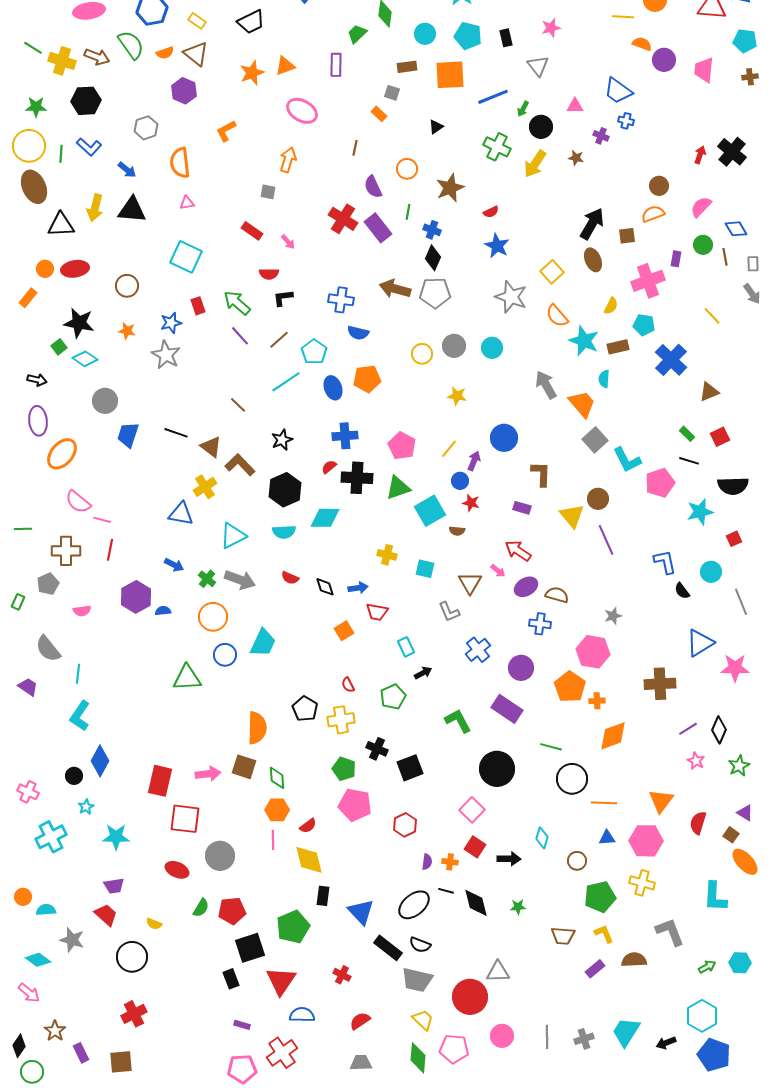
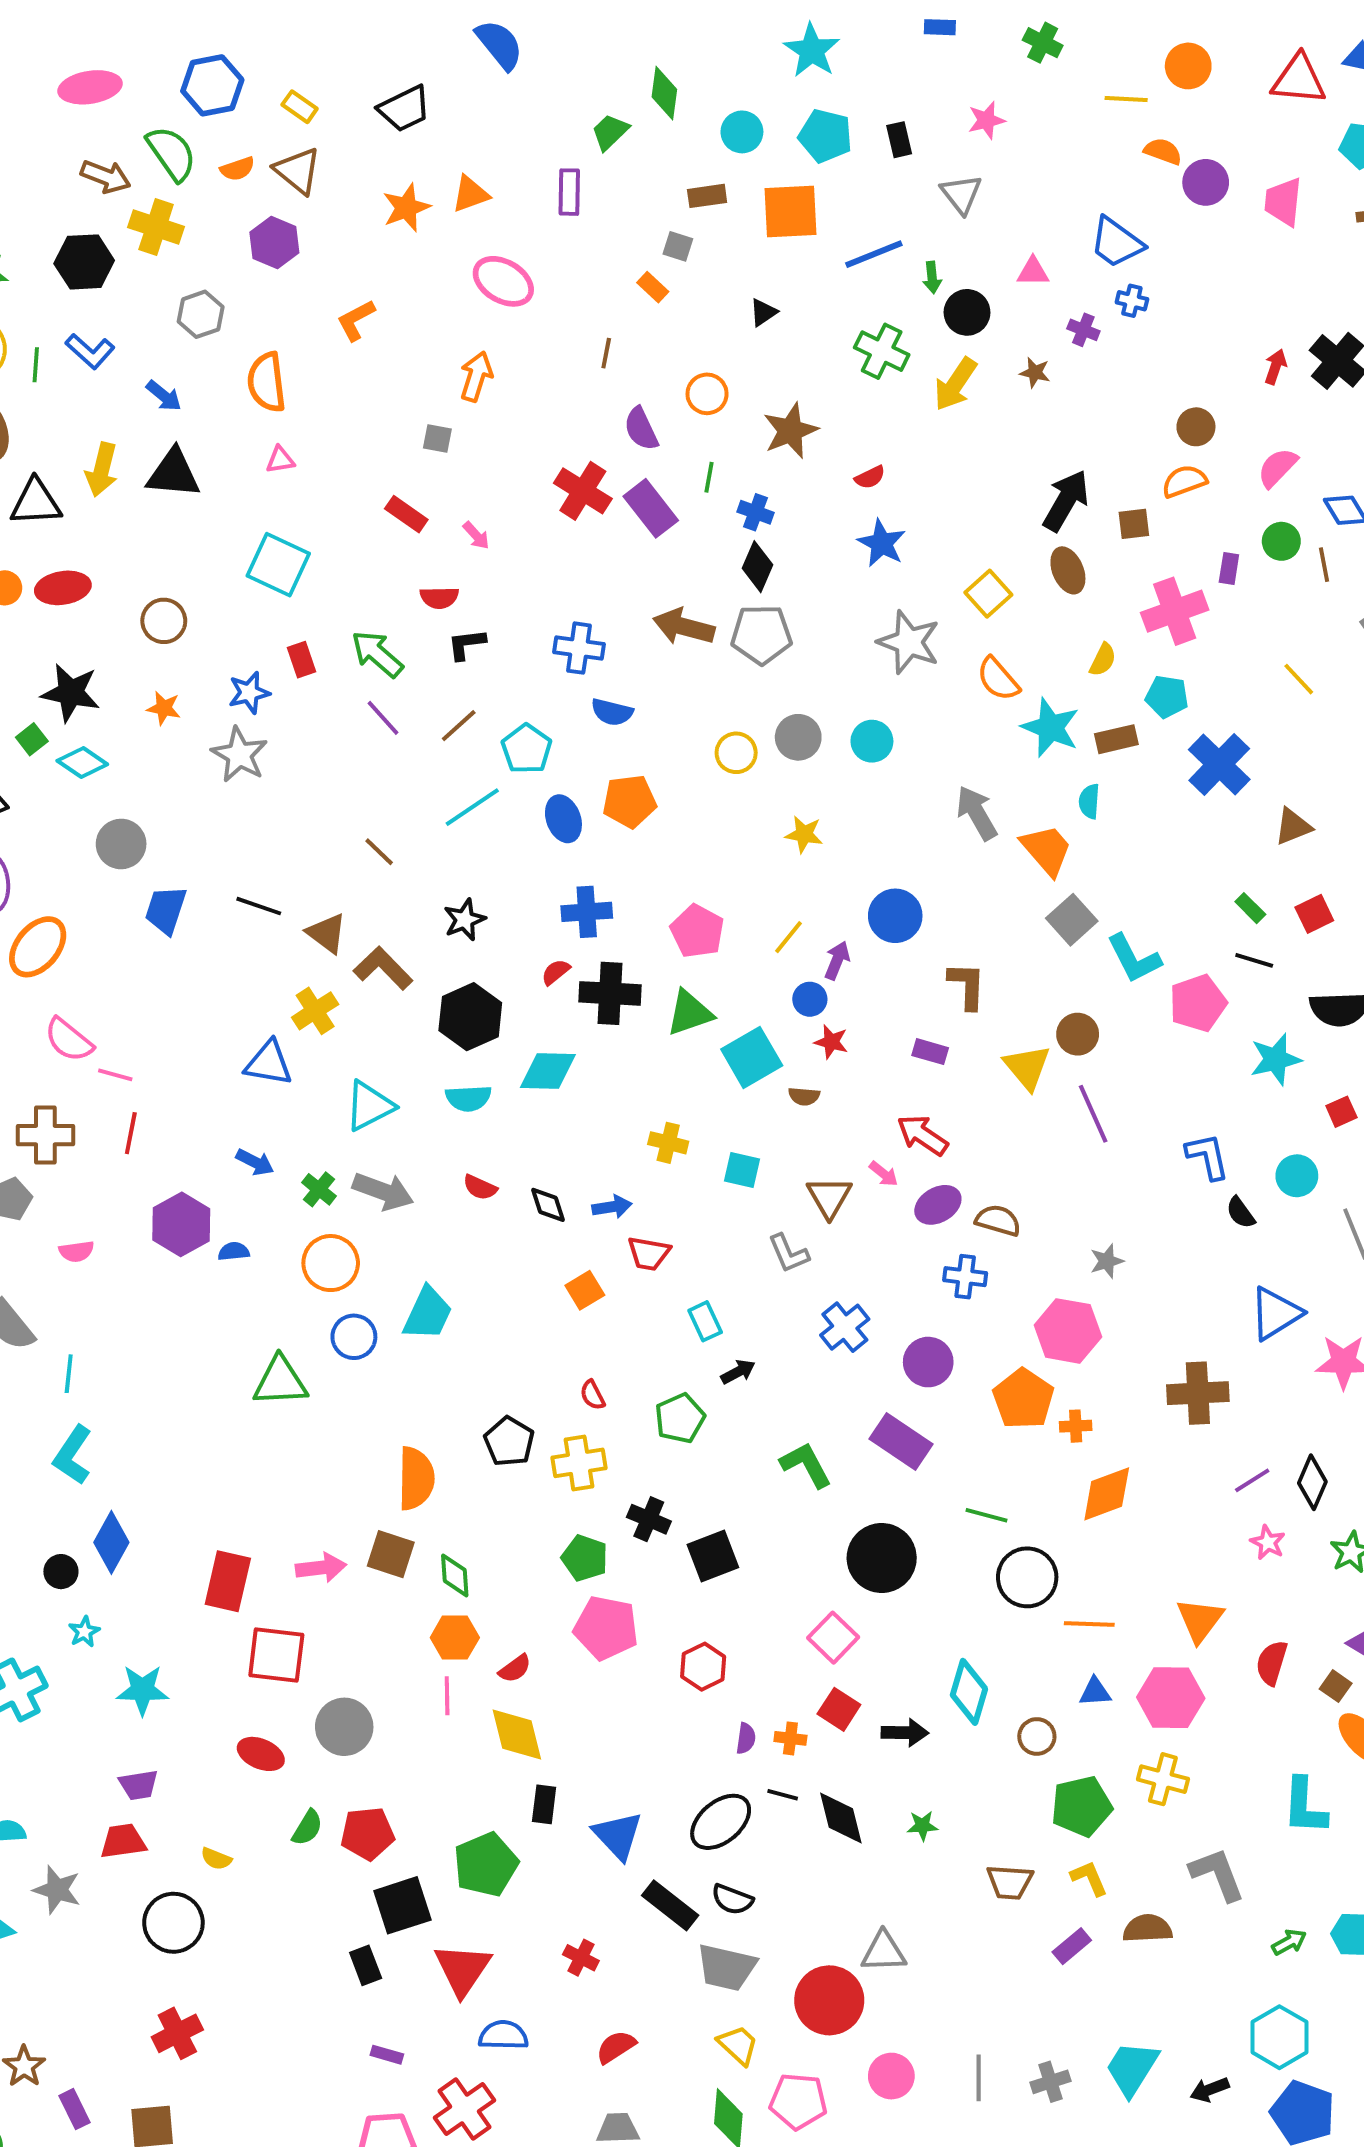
yellow cross: (62, 61) -> (156, 227), moved
green arrow: (523, 109) -> (932, 277), turned -35
cyan diamond: (542, 838) -> (969, 1692), size x1.5
red trapezoid: (106, 915) -> (123, 1841), turned -50

